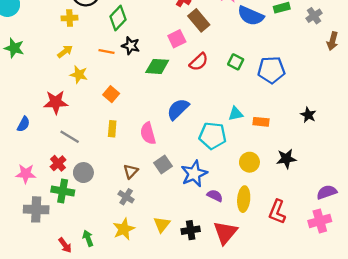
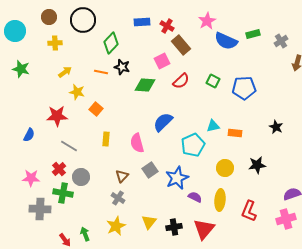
yellow cross: (70, 18) -> (55, 43), moved
orange square: (111, 94) -> (96, 109), moved
cyan pentagon: (213, 136) -> (193, 145), turned -30

